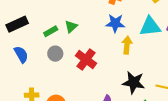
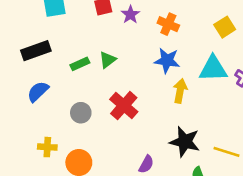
blue semicircle: (21, 54) -> (38, 92), turned -108
gray circle: (55, 54) -> (81, 113), moved

